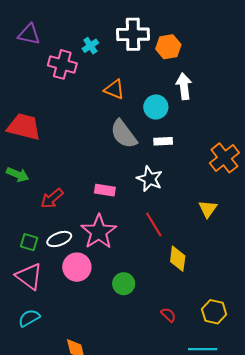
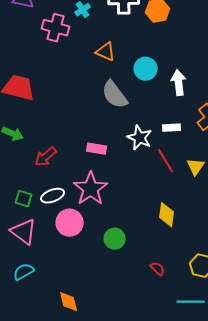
white arrow: (184, 86) -> (179, 83), moved
white rectangle: (163, 141) -> (172, 128), moved
red line: (154, 224) -> (166, 161), moved

